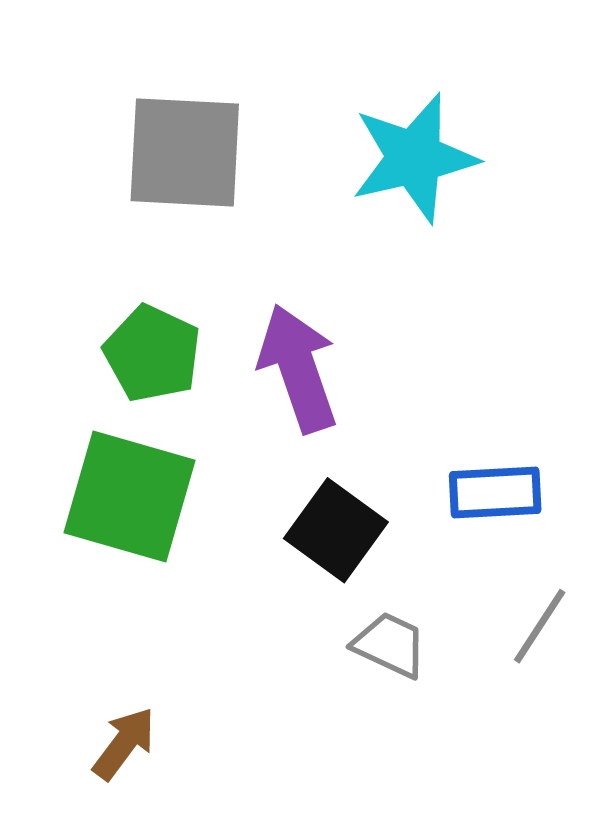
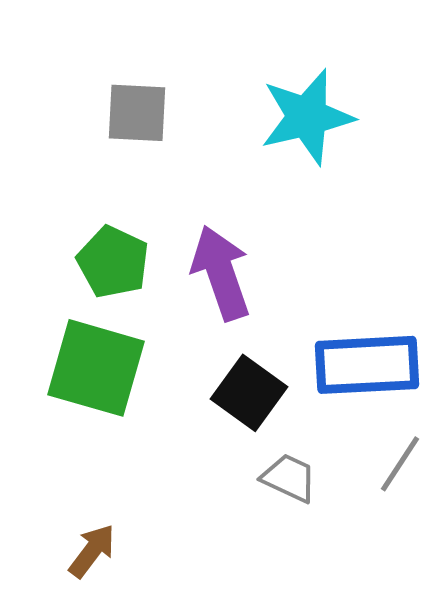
gray square: (185, 152) -> (137, 113), size x0.7
blue rectangle: (495, 493) -> (367, 365), size x1.5

